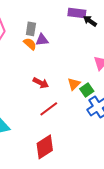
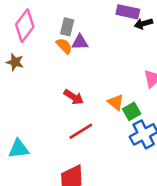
black arrow: (90, 21) -> (143, 24), turned -56
orange triangle: (74, 84) -> (116, 102), turned -40

